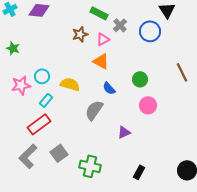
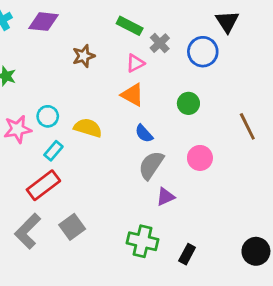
brown star: (80, 34) -> (84, 56), moved
brown line: (182, 72) -> (247, 126), moved
green circle: (140, 79) -> (188, 103), moved
gray semicircle: (94, 110) -> (151, 165), moved
green cross: (90, 166) -> (143, 241), moved

